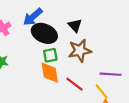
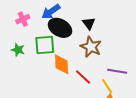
brown star: (80, 51) -> (91, 47), turned 30
green square: (50, 55) -> (45, 45), moved, size x1.5

